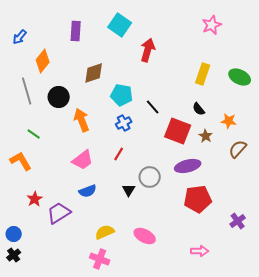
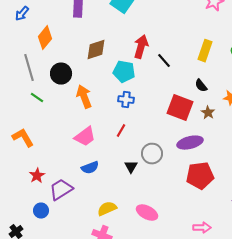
red arrow: (148, 50) -> (141, 47), moved
black line: (153, 107) -> (164, 61), moved
blue cross: (124, 123) -> (126, 100), turned 35
green line: (34, 134) -> (37, 98), moved
blue circle: (14, 234) -> (41, 211), moved

